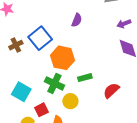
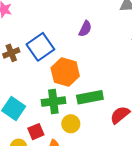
green rectangle: (85, 78) -> (90, 97), size x1.5
green cross: (54, 83) -> (53, 102), turned -36

